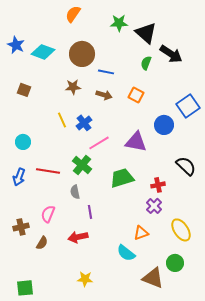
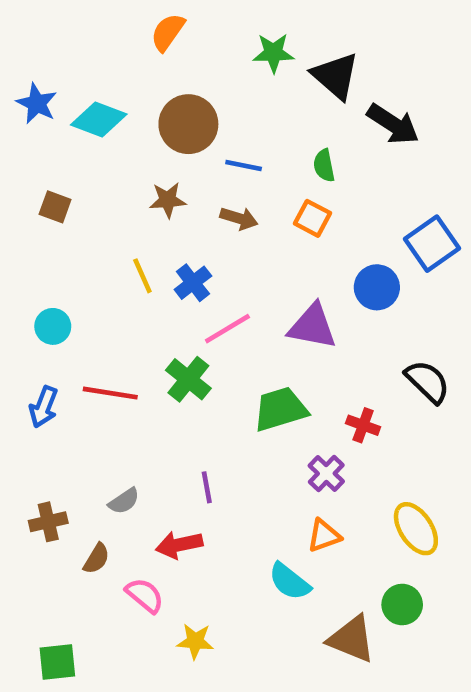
green semicircle: (146, 63) -> (324, 165), moved, turned -32
red cross: (158, 185) -> (363, 425), turned 32
gray semicircle: (75, 192) -> (124, 501), moved, turned -112
purple cross: (154, 206) -> (326, 473), moved
pink semicircle: (48, 214) -> (145, 595), moved, turned 108

